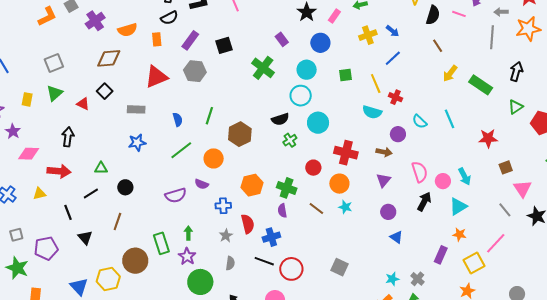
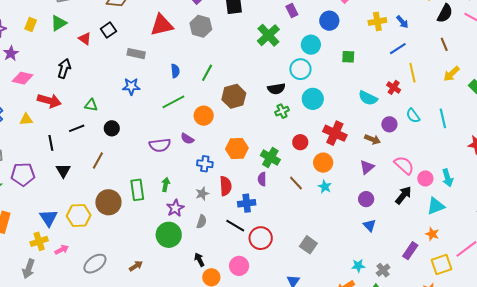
yellow line: (376, 83) -> (412, 73), moved
pink semicircle: (420, 172) -> (404, 165), turned -40
purple star: (187, 256) -> (175, 208), moved

